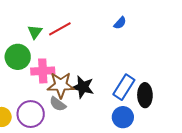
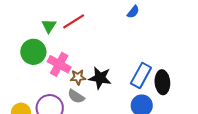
pink cross: (43, 71) -> (59, 64), turned 35
brown star: (61, 85) -> (78, 77), size x0.6

